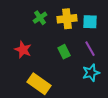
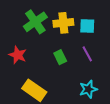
green cross: (40, 18) -> (35, 22), size x1.6
cyan star: (91, 73) -> (88, 89), moved

